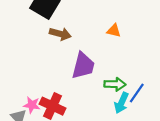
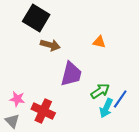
green arrow: (115, 84) -> (100, 91), turned -36
pink star: (32, 105) -> (17, 99), moved

